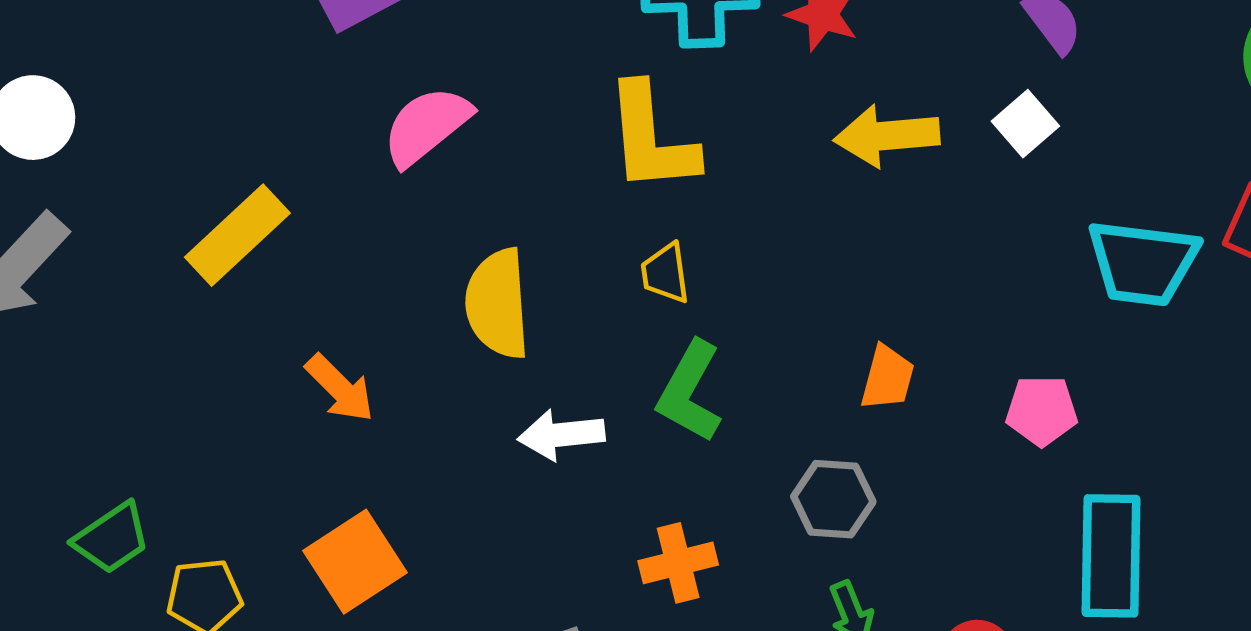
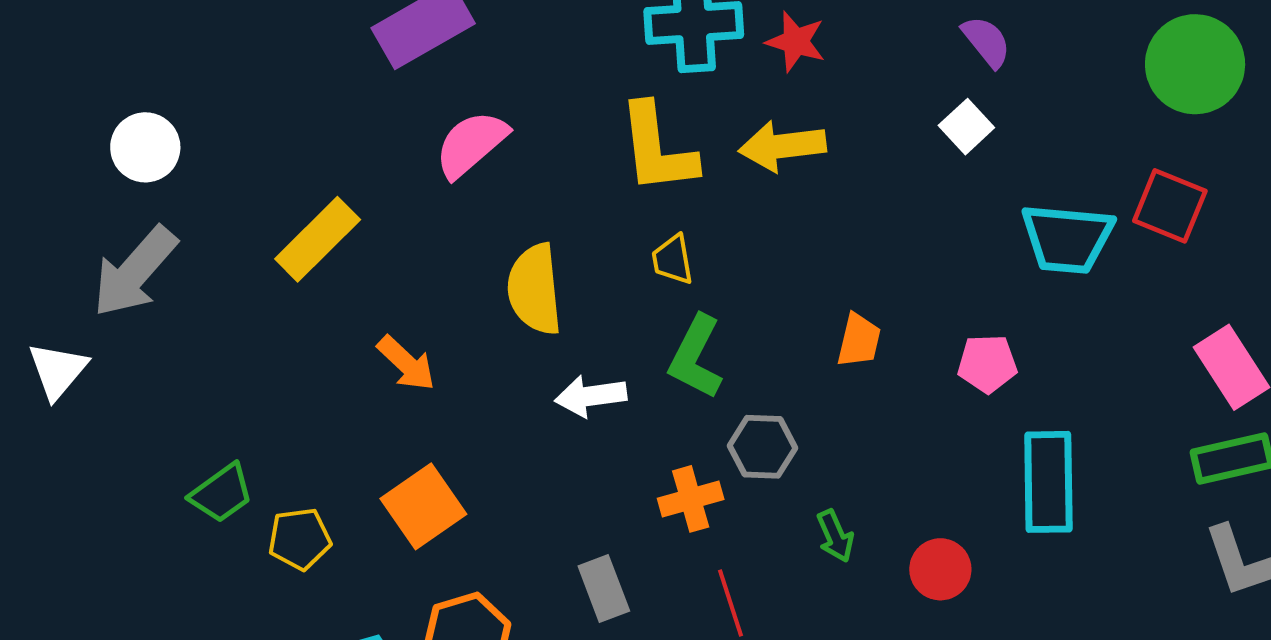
yellow arrow: (887, 136) -> (782, 146), moved
gray hexagon: (833, 499) -> (763, 447), moved

